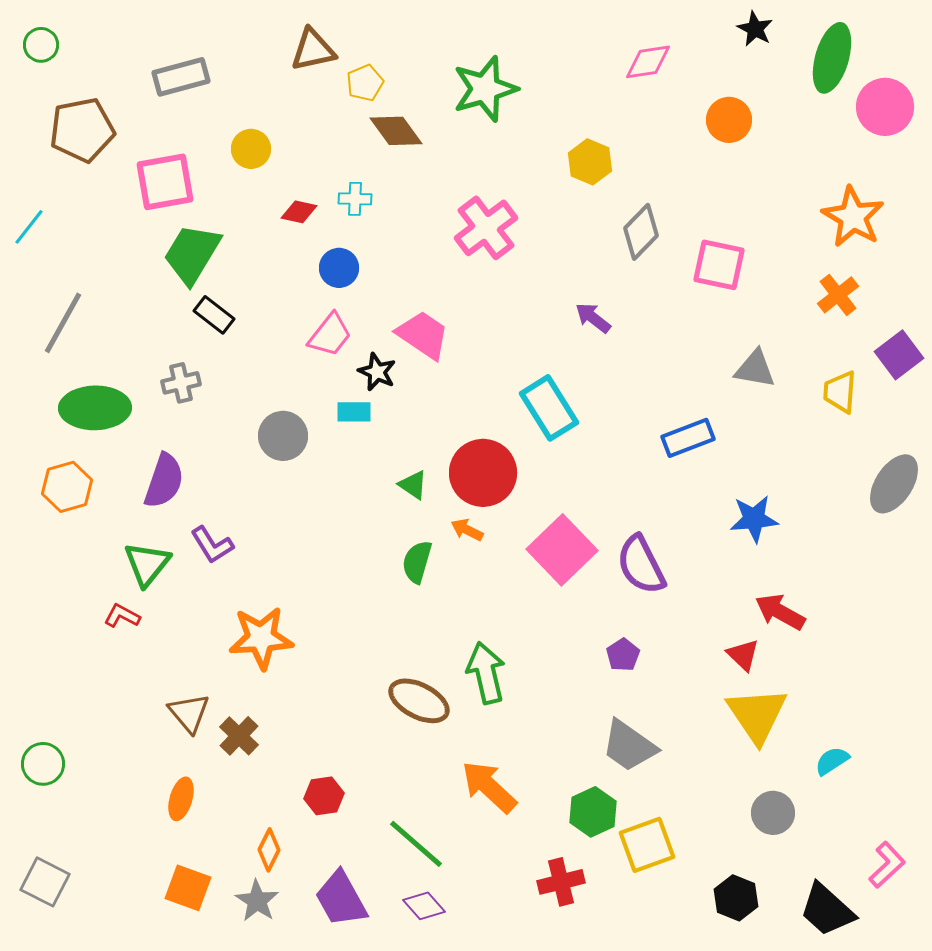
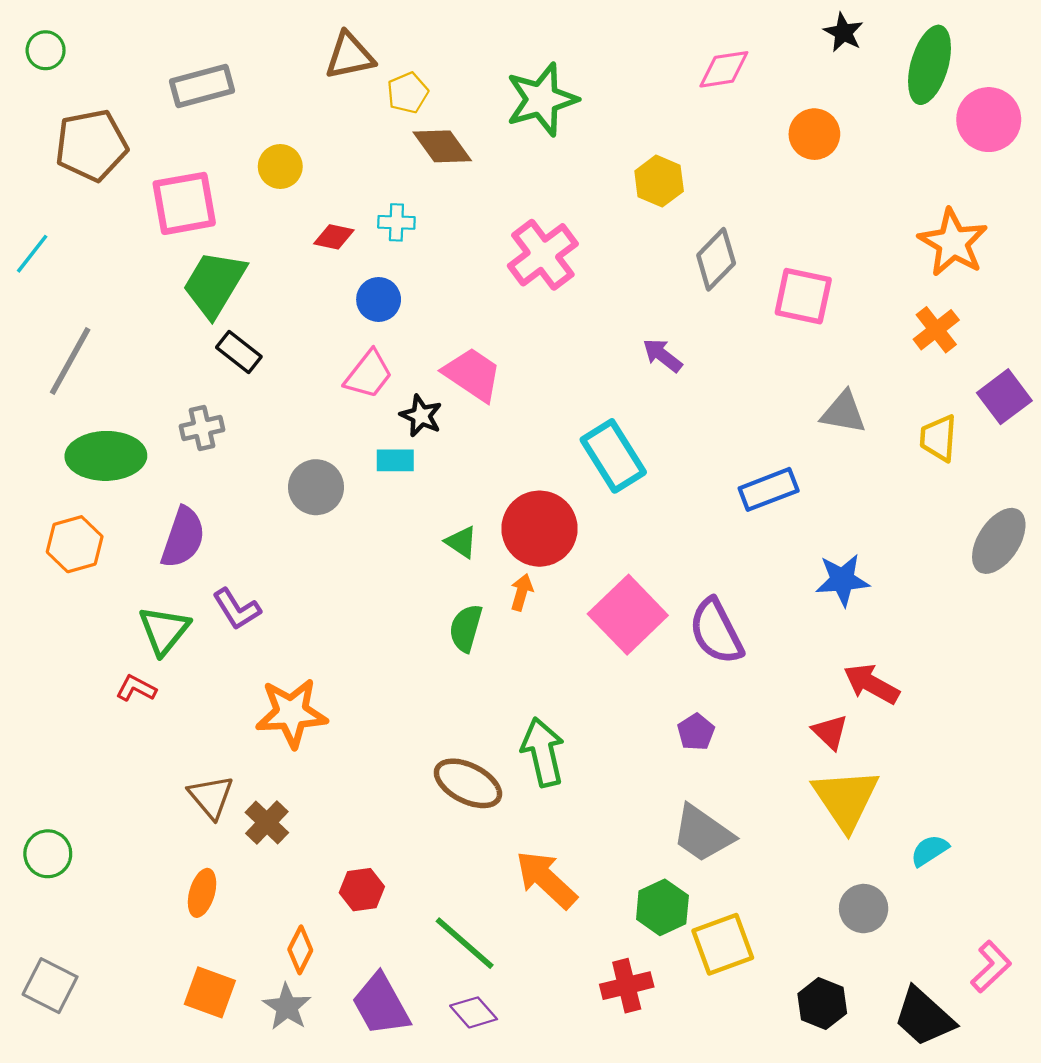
orange arrow: (467, 530) -> (522, 592), turned 80

